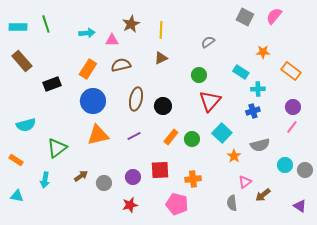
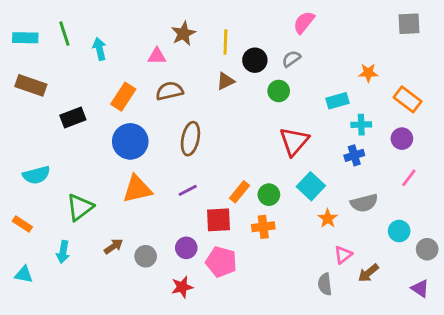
pink semicircle: (274, 16) -> (304, 22), moved
gray square: (245, 17) -> (409, 24), moved, turned -30
cyan arrow: (87, 33) -> (99, 49), moved, turned -98
brown rectangle: (22, 61) -> (31, 85), turned -30
cyan rectangle: (241, 72) -> (337, 101), turned -49
green circle: (199, 75) -> (279, 91), moved
black circle: (163, 106) -> (255, 60), moved
purple circle: (293, 107) -> (402, 139), moved
red square: (160, 170) -> (218, 220), moved
gray circle: (305, 170) -> (427, 249), moved
orange cross: (193, 179) -> (263, 227), moved
pink pentagon: (177, 204) -> (221, 262), moved

